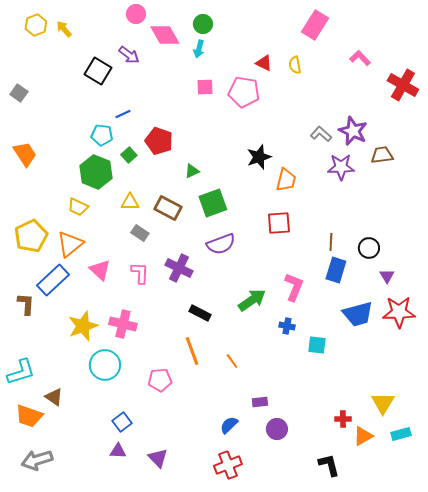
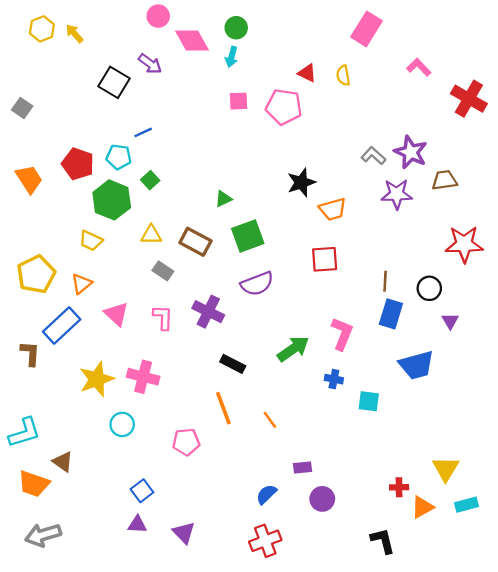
red pentagon: (159, 141) -> (78, 164), moved
orange trapezoid: (286, 180) -> (333, 209), turned 60
orange triangle: (70, 244) -> (81, 284), size x0.7
red star: (399, 312) -> (464, 244), moved
cyan circle: (105, 365) -> (122, 424), size x0.7

